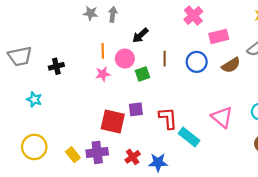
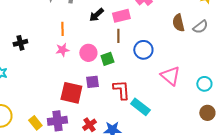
pink rectangle: (219, 36) -> (121, 16), moved
pink circle: (125, 59) -> (88, 53), moved
blue circle: (197, 62) -> (143, 50), moved
brown semicircle: (231, 65) -> (178, 23), moved, turned 108
green square: (143, 74) -> (107, 59), moved
pink triangle: (222, 117) -> (170, 76), moved

